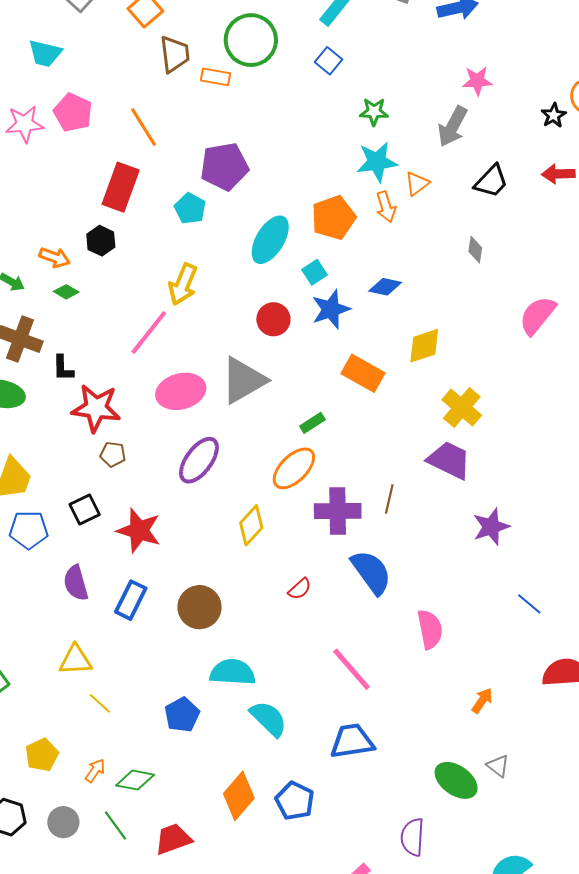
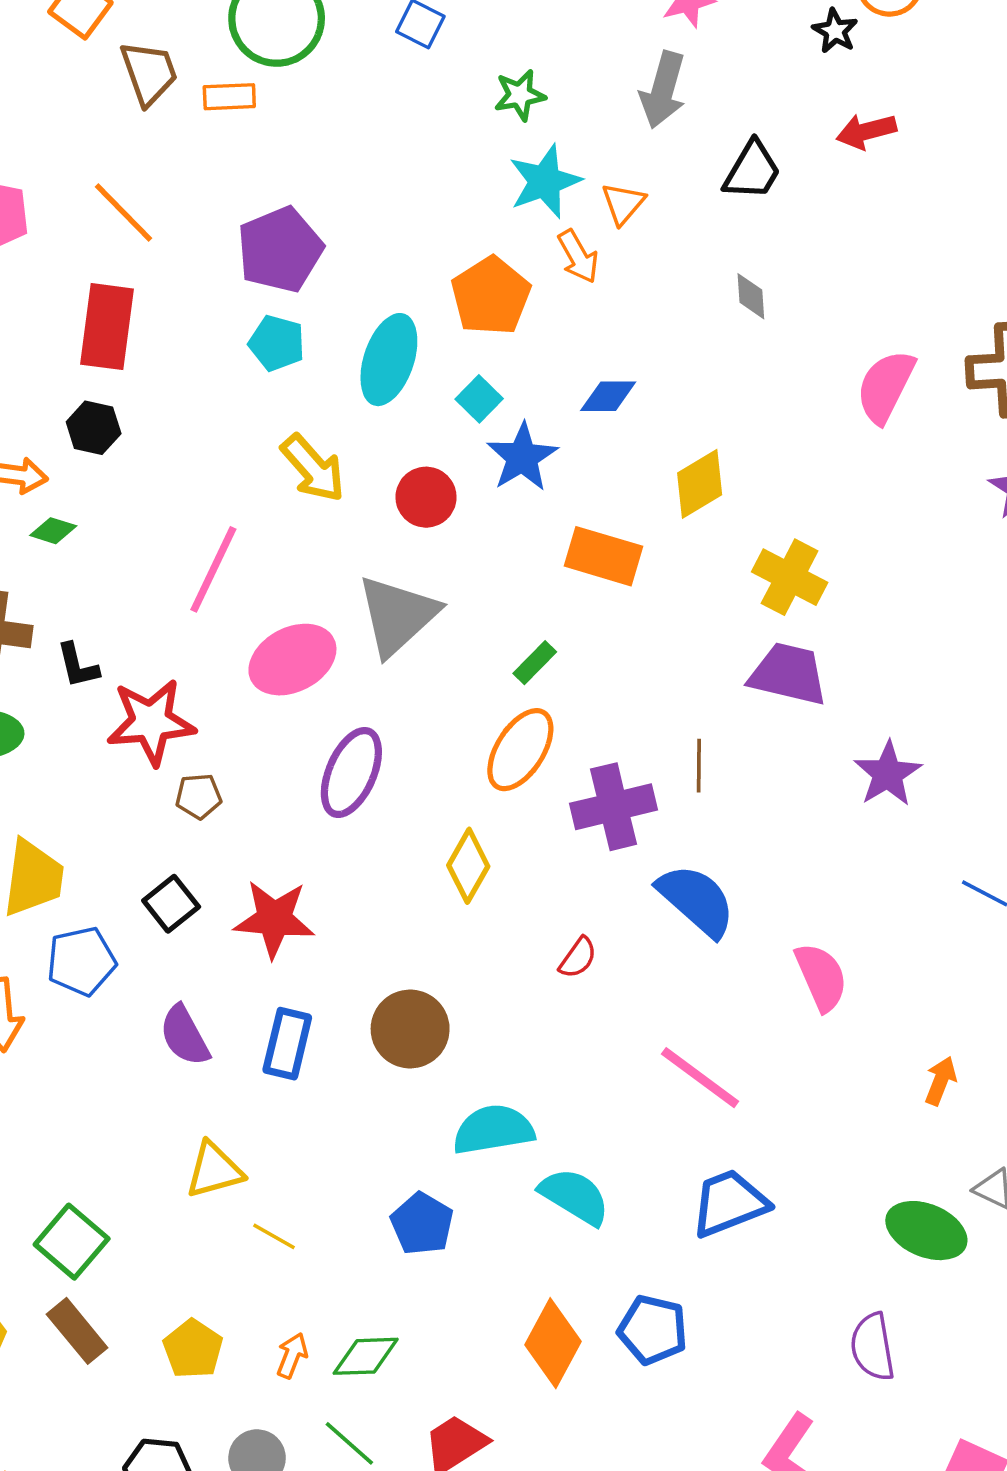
cyan pentagon: (190, 209) -> (277, 343), moved
yellow arrow: (183, 284) -> (313, 468), moved, turned -51

